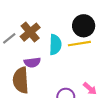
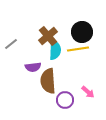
brown cross: (30, 32) -> (48, 36), moved
brown semicircle: (21, 80) -> (48, 81), moved

